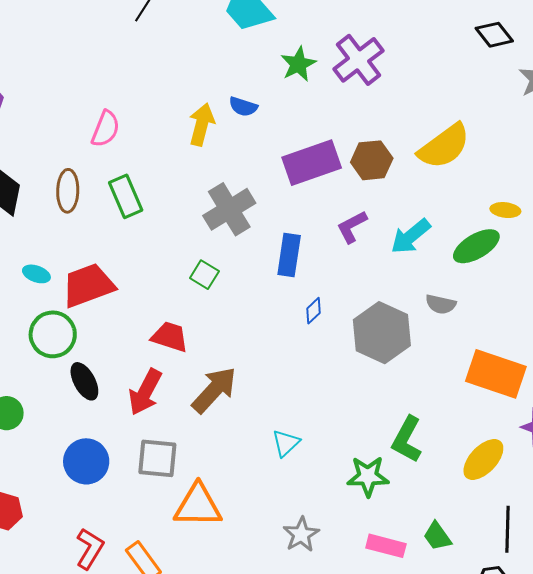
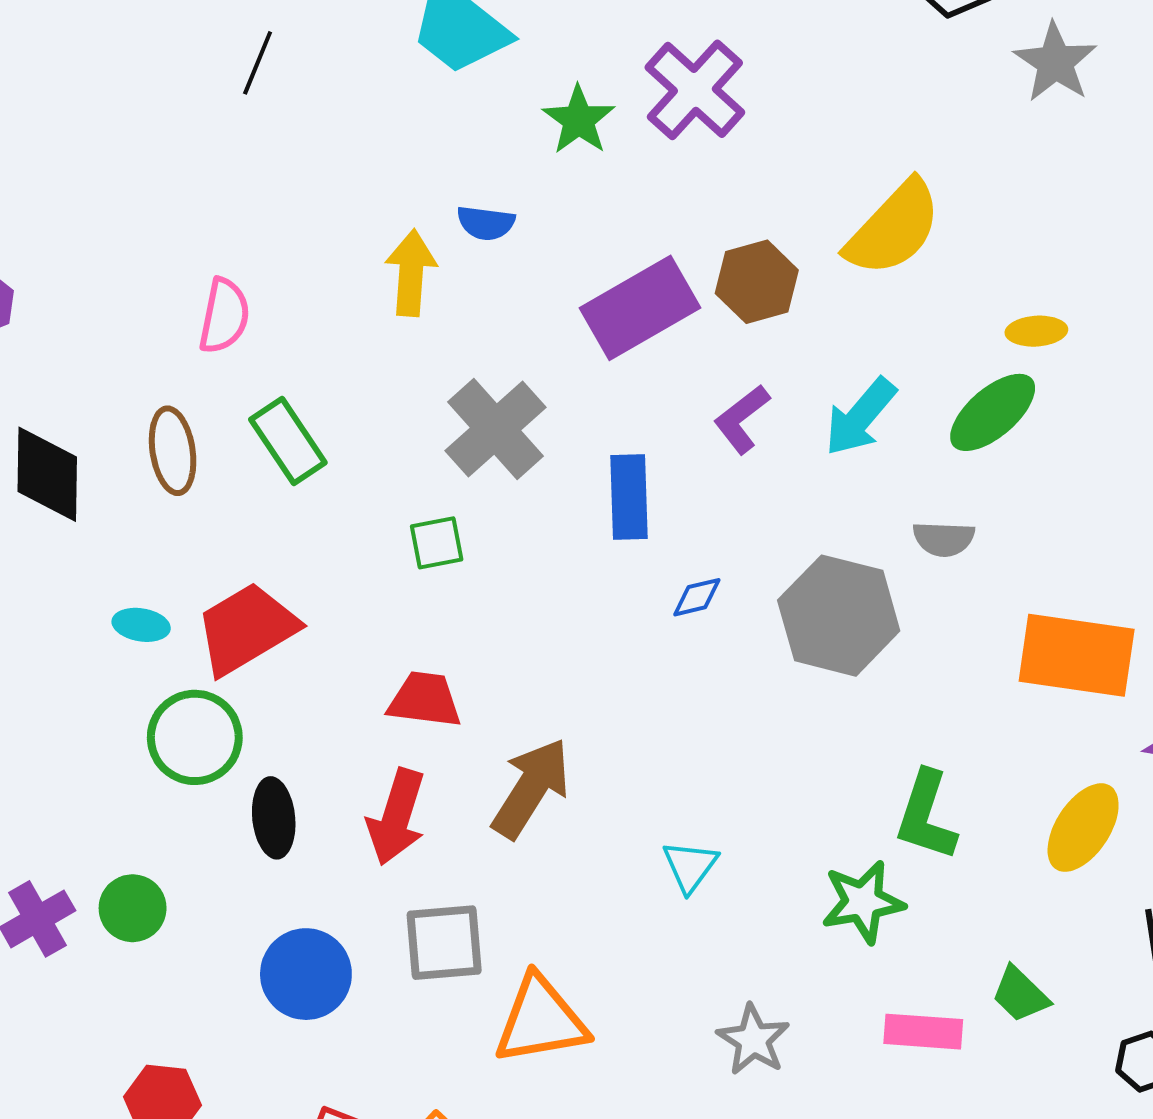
green square: (204, 275) -> (437, 543), moved, turned -32
blue diamond: (313, 311) -> (697, 597), turned 40
black ellipse: (84, 381) -> (274, 818), turned 33

